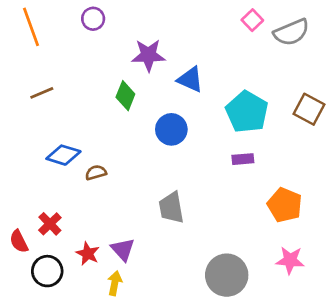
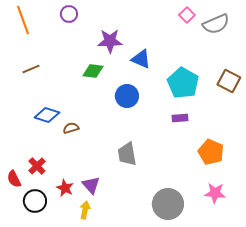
green diamond: (125, 96) -> (93, 71), turned 75

